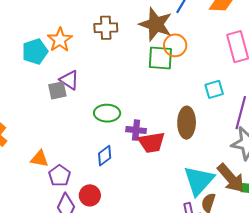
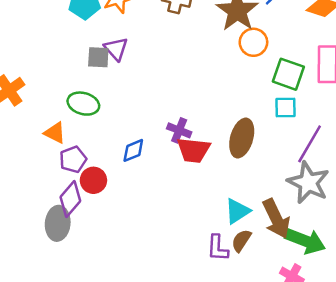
green square: (160, 58) -> (288, 74), moved
green ellipse: (107, 113) -> (83, 104), moved
cyan triangle: (199, 181) -> (237, 211), size x0.7
red circle: (90, 195) -> (93, 180), moved

